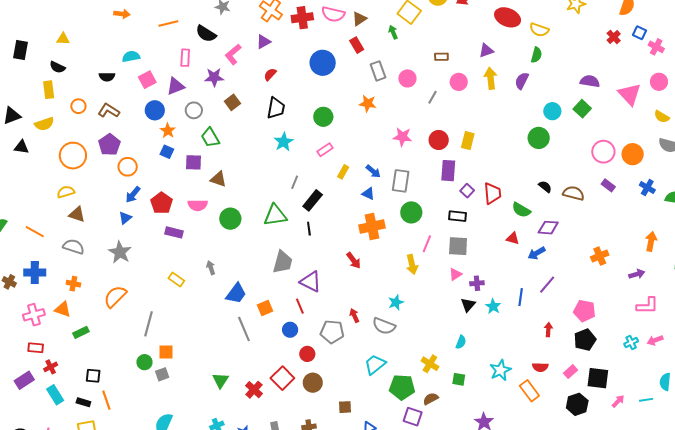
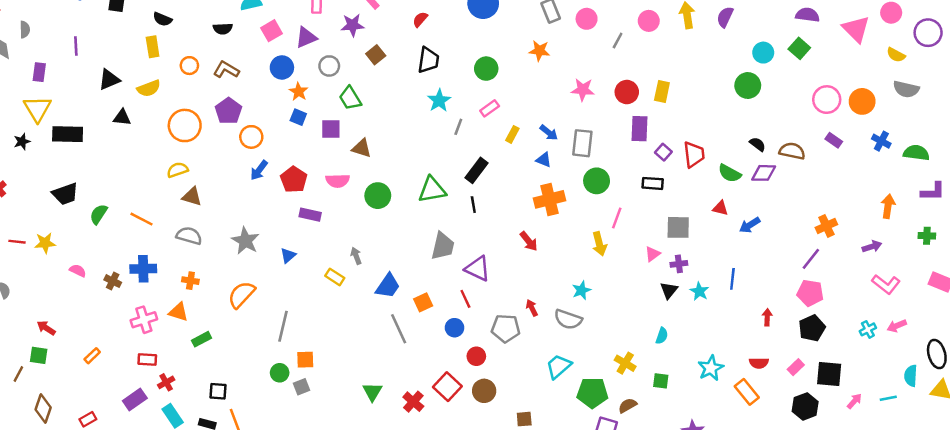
gray line: (295, 182) -> (458, 127), moved
blue triangle: (125, 218) -> (288, 255), moved
purple diamond: (548, 228) -> (764, 173), moved
gray square: (458, 246) -> (678, 227), moved
yellow rectangle: (176, 279) -> (335, 277), moved
purple line: (547, 285) -> (811, 259), moved
pink L-shape: (647, 306) -> (886, 284), turned 40

